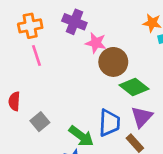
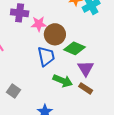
blue trapezoid: (109, 123) -> (46, 56), moved
green arrow: (81, 136) -> (63, 81), moved

